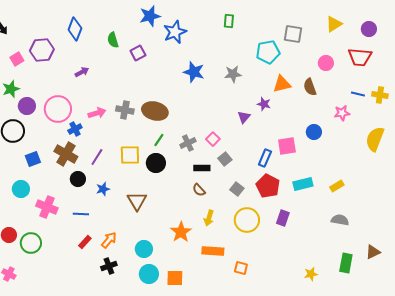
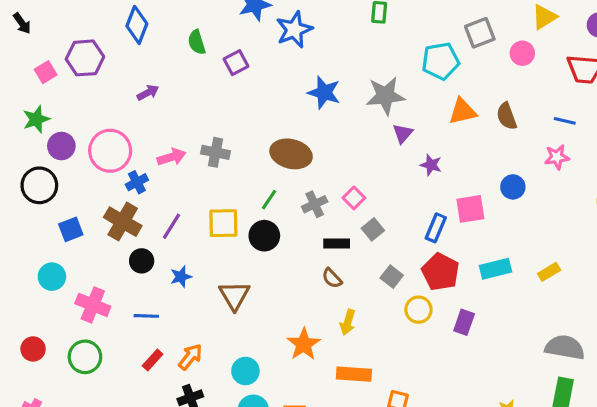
gray square: (293, 34) -> (480, 33), turned -30
pink circle: (326, 63) -> (522, 53), moved
gray star: (233, 74) -> (385, 96), size x1.4
blue line: (358, 94) -> (565, 121), moved
purple star: (264, 104) -> (431, 165), moved
brown ellipse: (155, 111) -> (291, 154), moved
purple triangle: (244, 117) -> (403, 133), moved
yellow circle: (247, 220) -> (418, 310), moved, size x0.7
gray semicircle: (340, 220) -> (565, 347), moved, size x1.4
green circle: (31, 243) -> (85, 357), moved

